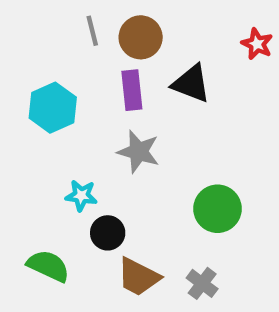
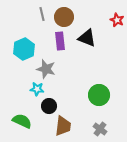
gray star: (138, 152) -> (46, 69), moved
brown trapezoid: (138, 277) -> (63, 126), turned -110
gray cross: (202, 283) -> (100, 129), moved

